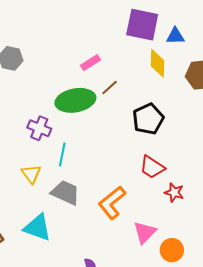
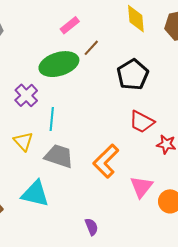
purple cross: (39, 128) -> (26, 95), turned 30

